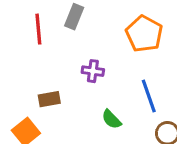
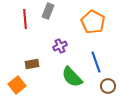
purple cross: (93, 71) -> (60, 46), turned -32
green semicircle: (111, 119) -> (72, 77), size x1.6

